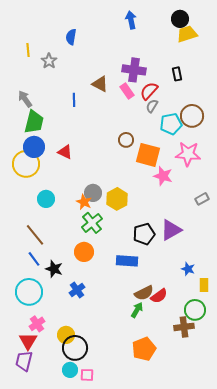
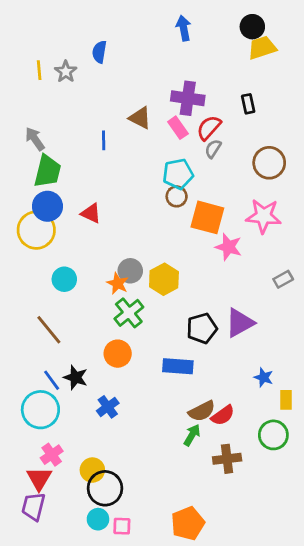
gray star: (49, 61) -> (66, 72), moved
cyan pentagon: (171, 124) -> (178, 174), moved
blue line: (34, 259) -> (52, 380), moved
brown cross: (184, 327) -> (227, 459), moved
orange pentagon: (144, 349) -> (188, 523), moved

